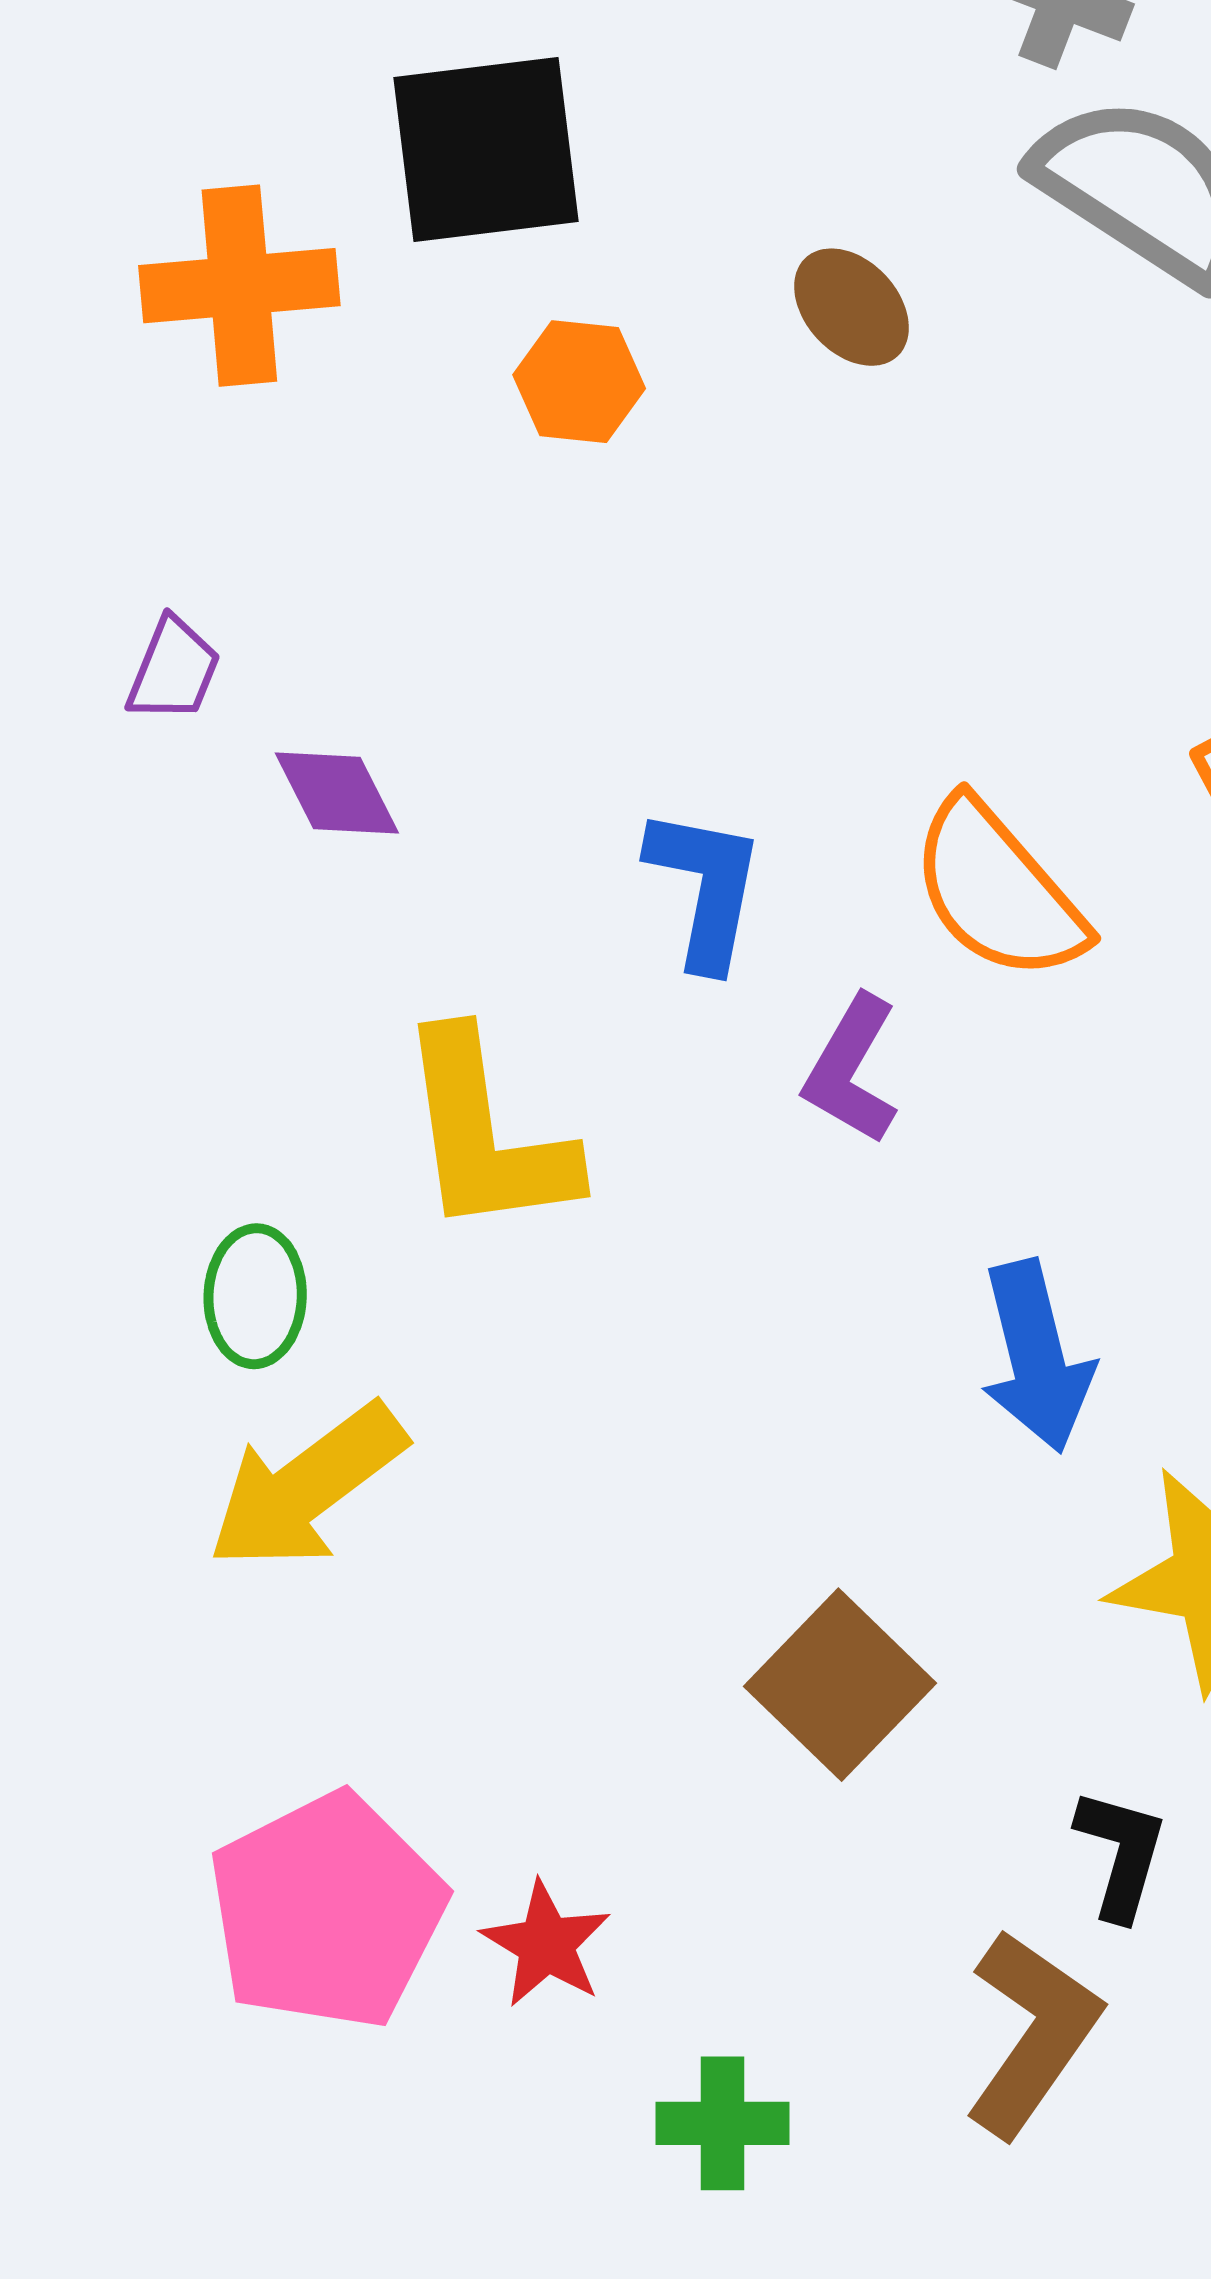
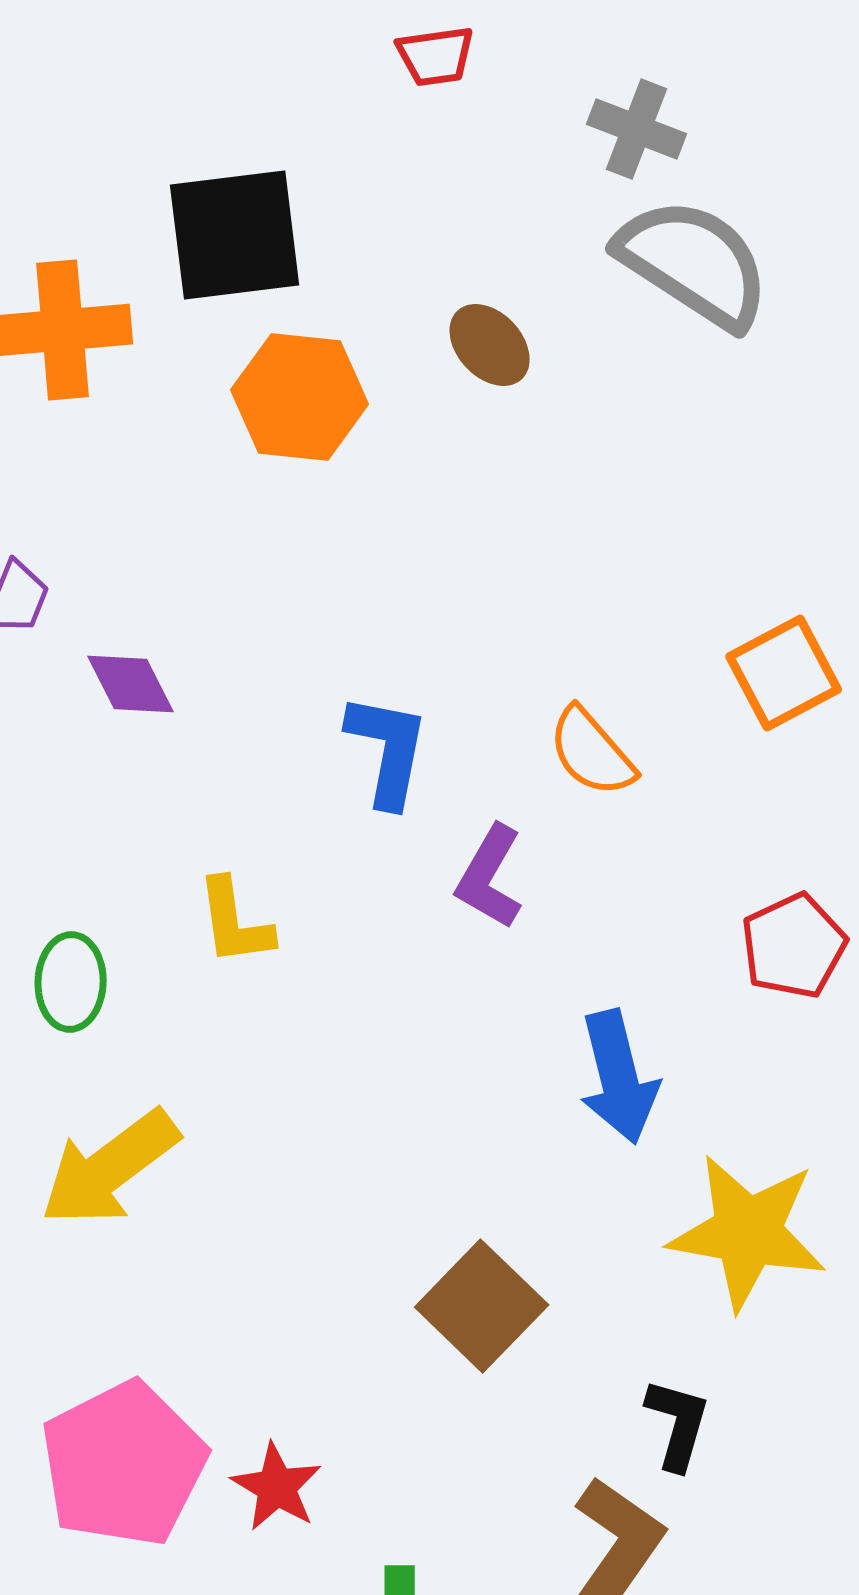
orange hexagon: (579, 382) -> (300, 397), size x1.5
orange semicircle: (998, 891) -> (592, 752), size x0.7
yellow L-shape: (486, 1134) -> (235, 922), size x0.6
green ellipse: (255, 1296) -> (71, 982), moved

